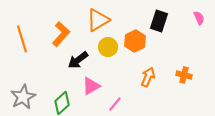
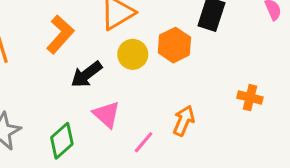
orange arrow: (148, 77) -> (184, 121), moved
pink triangle: (91, 86) -> (107, 114), turned -48

